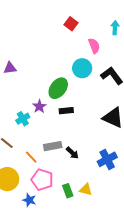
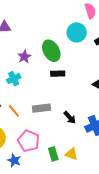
green ellipse: (58, 88) -> (51, 51), turned -70
purple star: (39, 106) -> (24, 57), moved
black arrow: (72, 153) -> (70, 117), moved
orange line: (31, 157) -> (14, 111), moved

